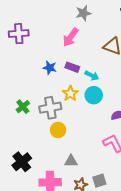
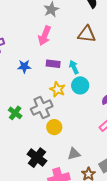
blue star: (50, 68) -> (24, 66), moved
cyan arrow: (92, 75) -> (74, 67), turned -128
black cross: (22, 162) -> (37, 158), moved

